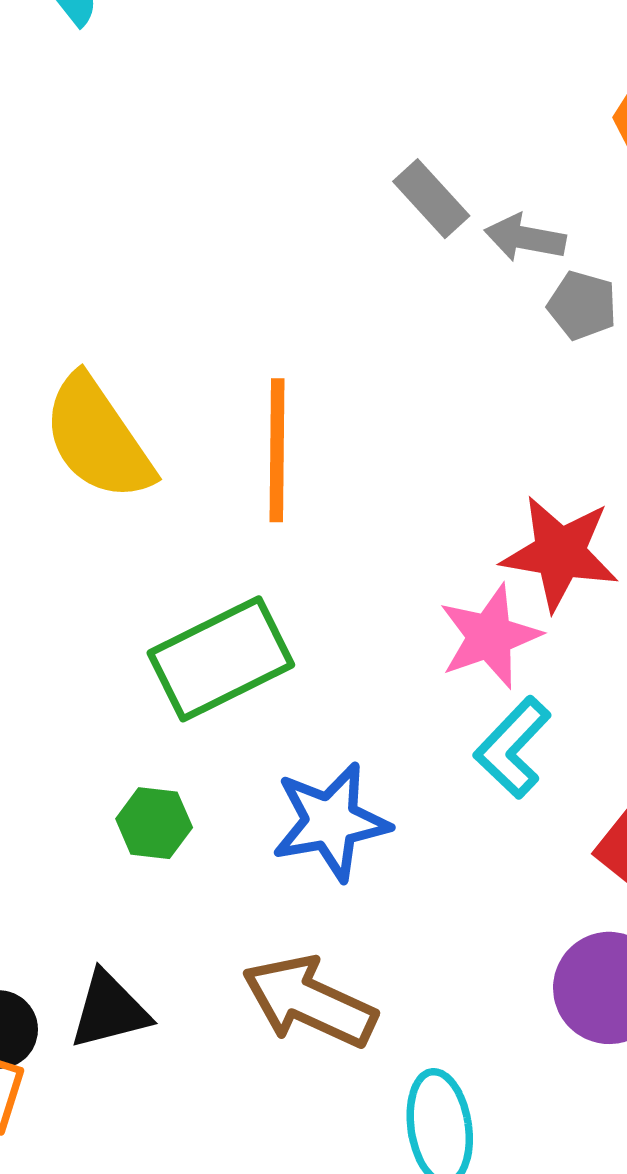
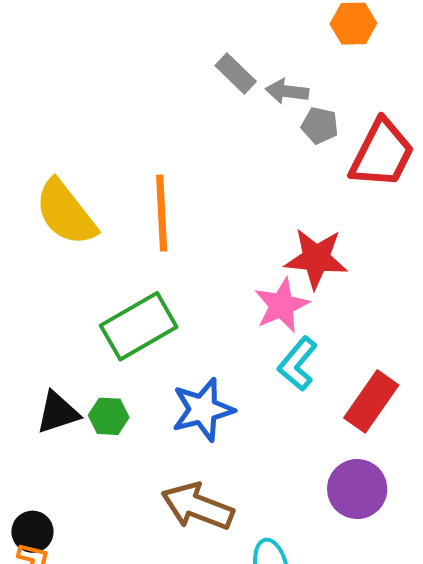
black triangle: (109, 1010) -> (58, 413), moved

